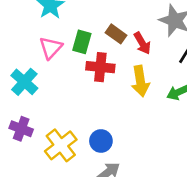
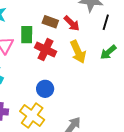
red cross: (100, 67) -> (46, 50), turned 35
blue circle: (101, 141) -> (45, 89), moved

